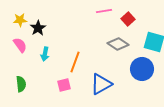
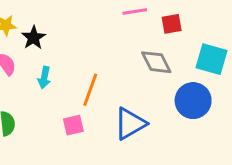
red square: (128, 19) -> (172, 24), turned 32
gray diamond: (118, 44) -> (156, 62), turned 30

